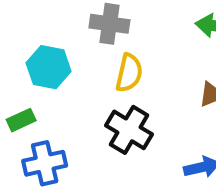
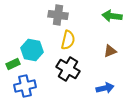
cyan hexagon: (49, 67) -> (32, 50), moved

